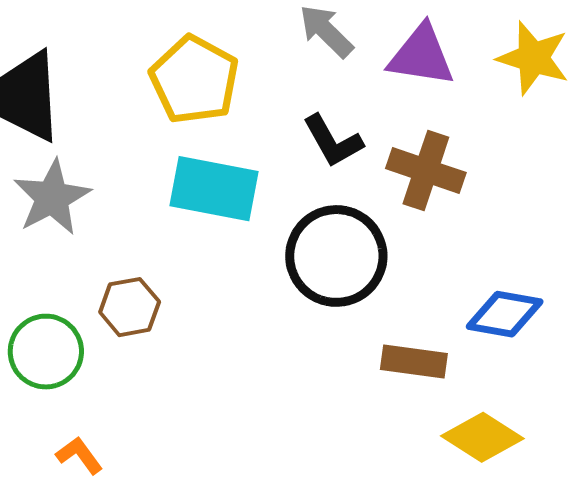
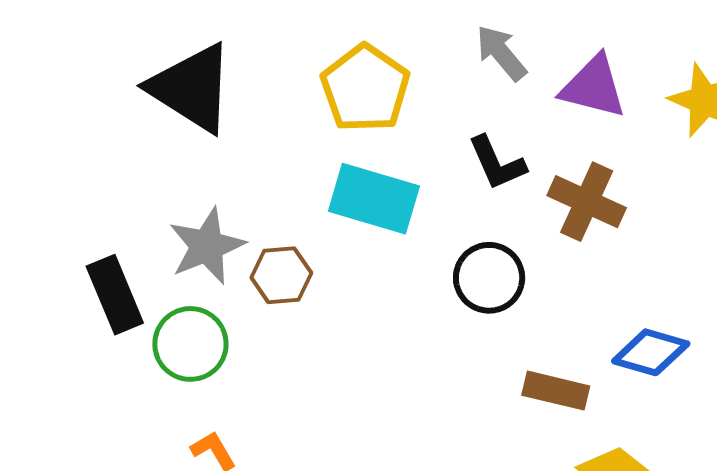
gray star: (52, 197) -> (207, 246), moved
black circle: (336, 256) -> (489, 278), size x0.7
brown hexagon: (130, 307) -> (281, 275), moved

